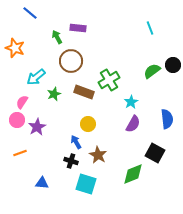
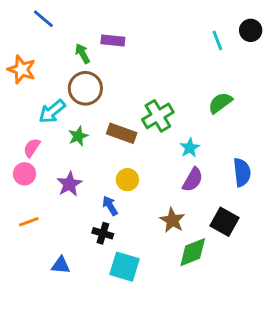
brown circle: (71, 61) -> (85, 88), moved
black circle: (173, 65) -> (251, 30), moved
purple star: (37, 127) -> (69, 184), moved
brown star: (98, 155) -> (172, 220), moved

